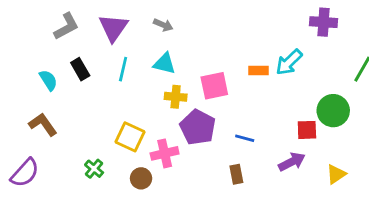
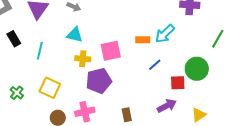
cyan line: (123, 69) -> (40, 51), moved
purple pentagon: (198, 127) -> (99, 81), turned 30
blue line: (245, 138) -> (155, 65), moved, turned -56
pink cross: (165, 153) -> (85, 112), moved
green cross: (94, 169) -> (17, 93), moved

